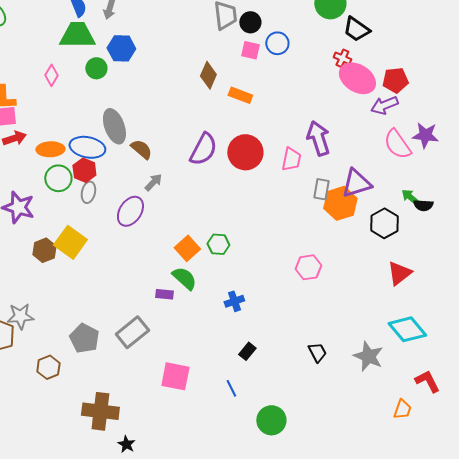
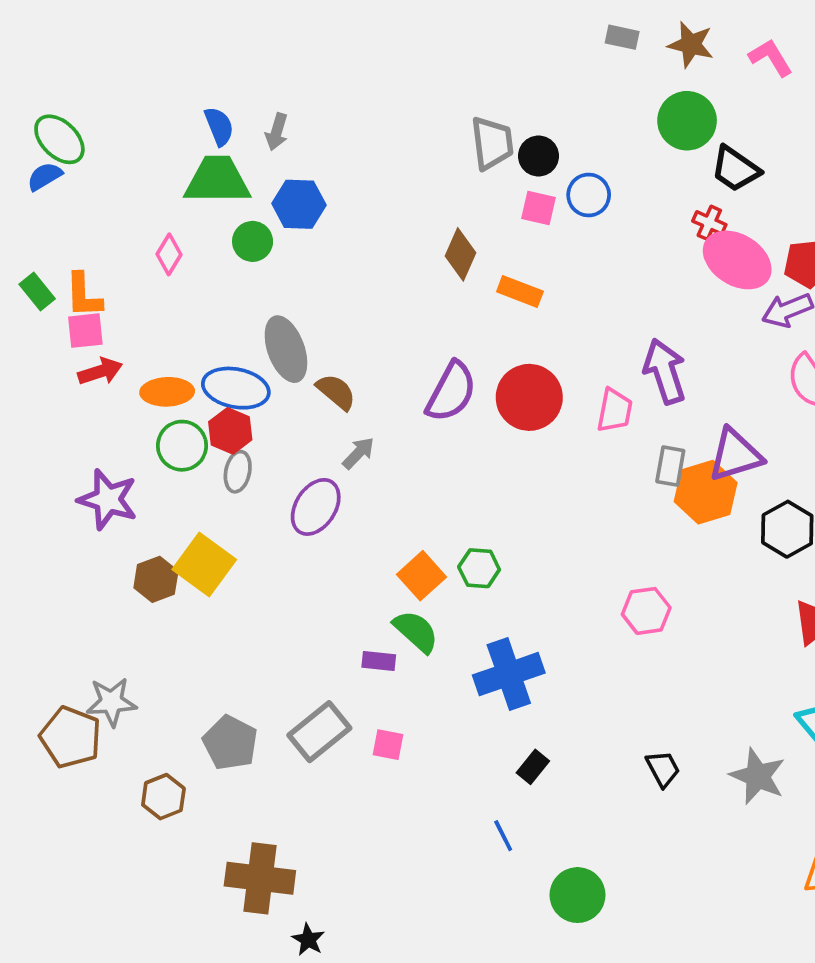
blue cross: (234, 301) -> (509, 674), size x1.8
pink square: (175, 376) -> (388, 745), moved, size x0.6

